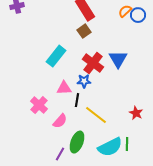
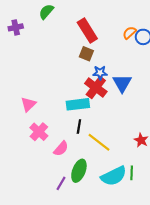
brown square: (84, 31) -> (86, 54), turned -32
cyan rectangle: (56, 56) -> (78, 104), moved, turned 45
blue star: (84, 81) -> (100, 73), moved
pink triangle: (64, 88) -> (28, 104), moved, turned -42

